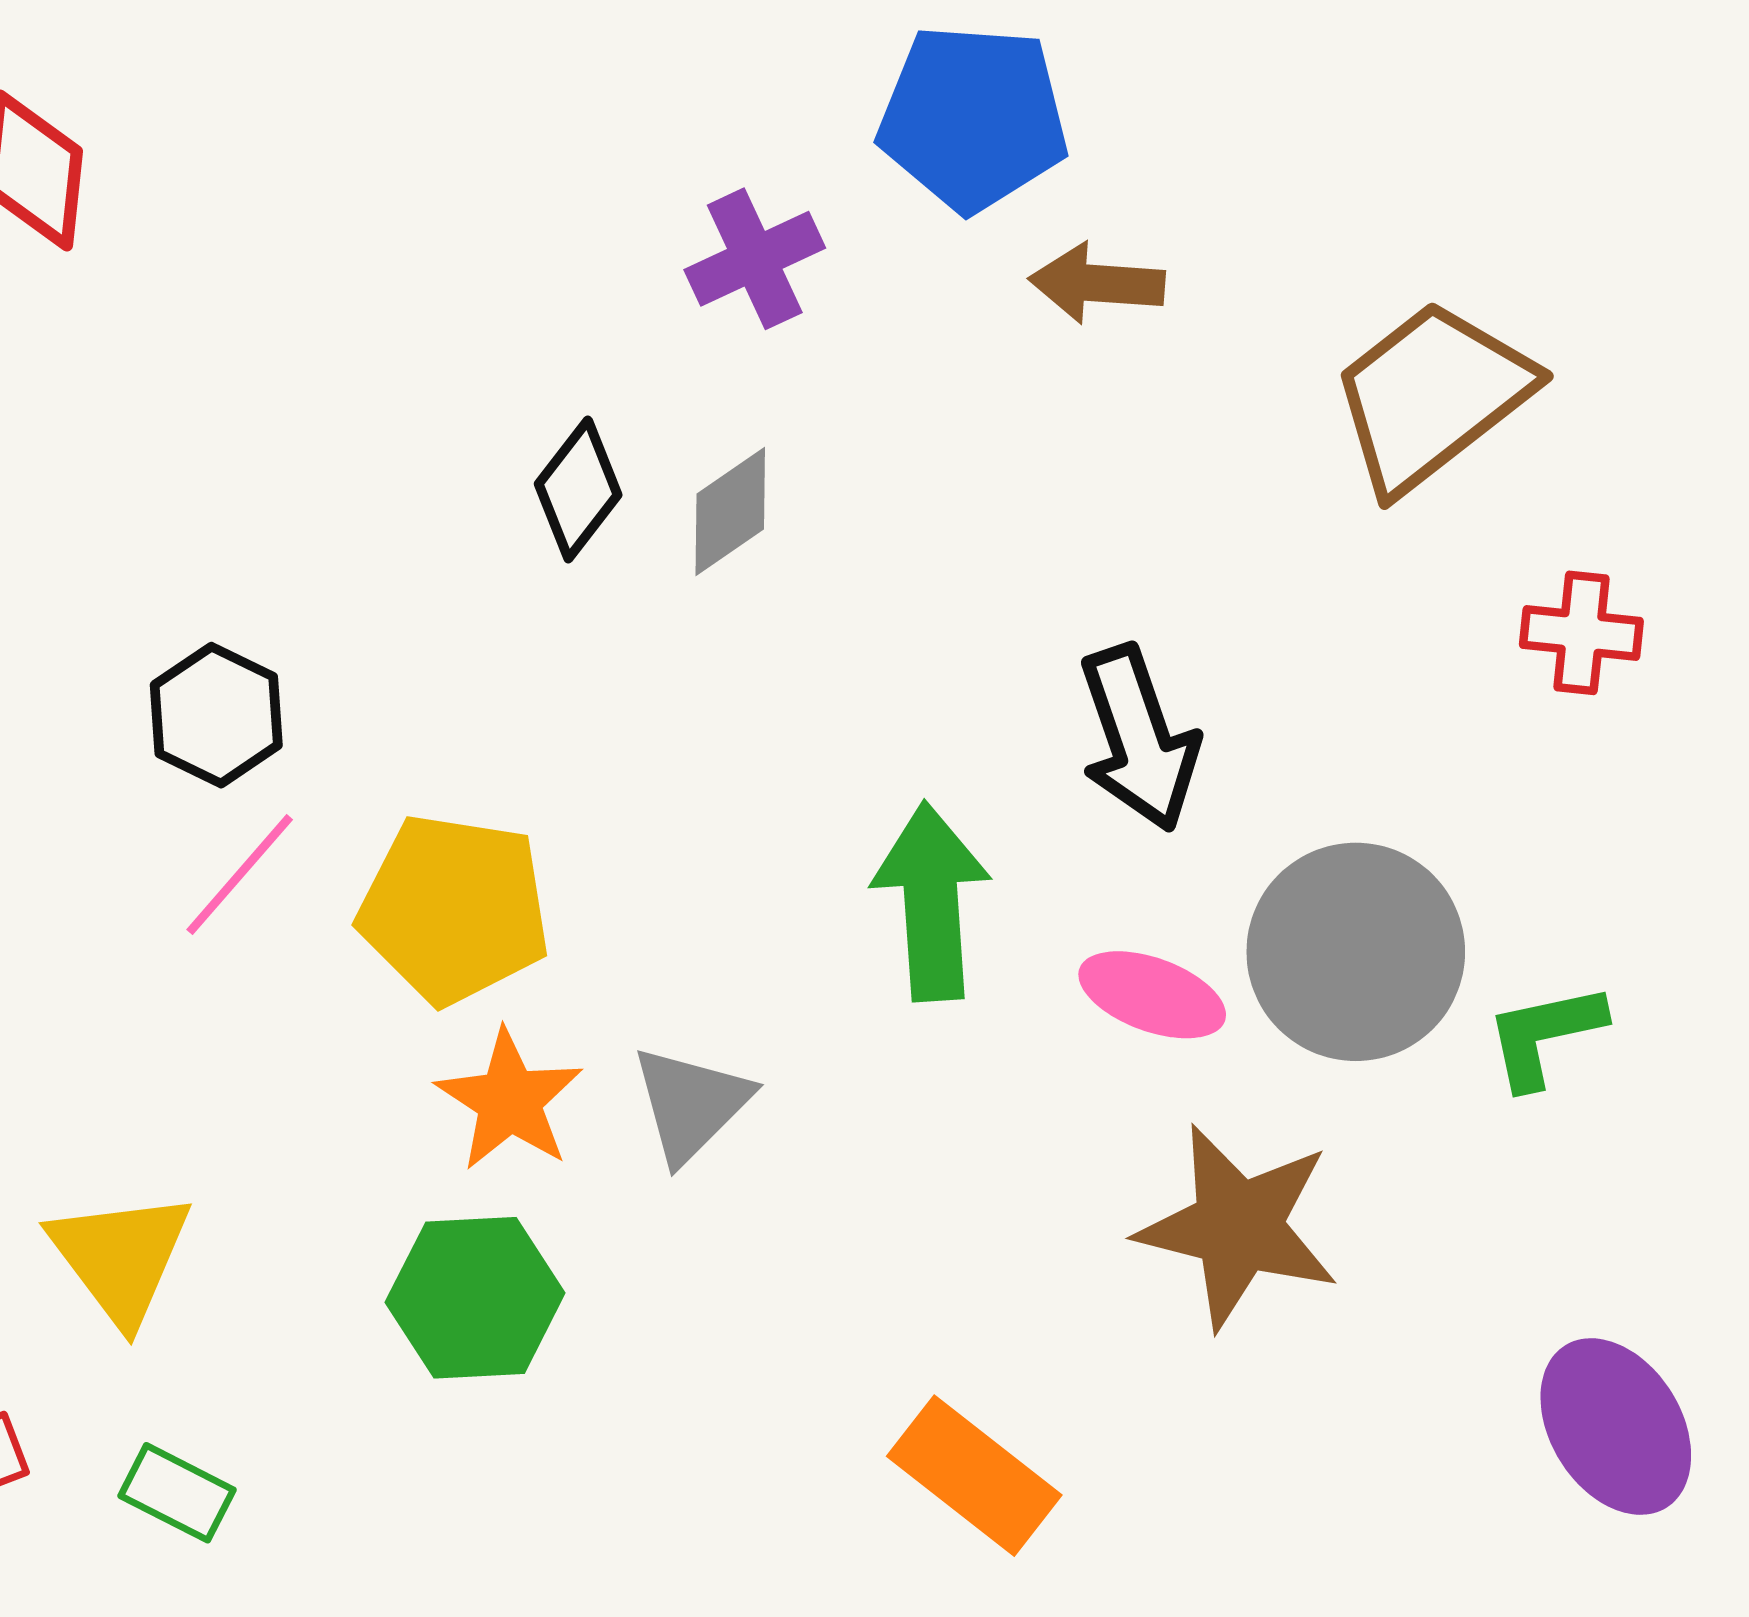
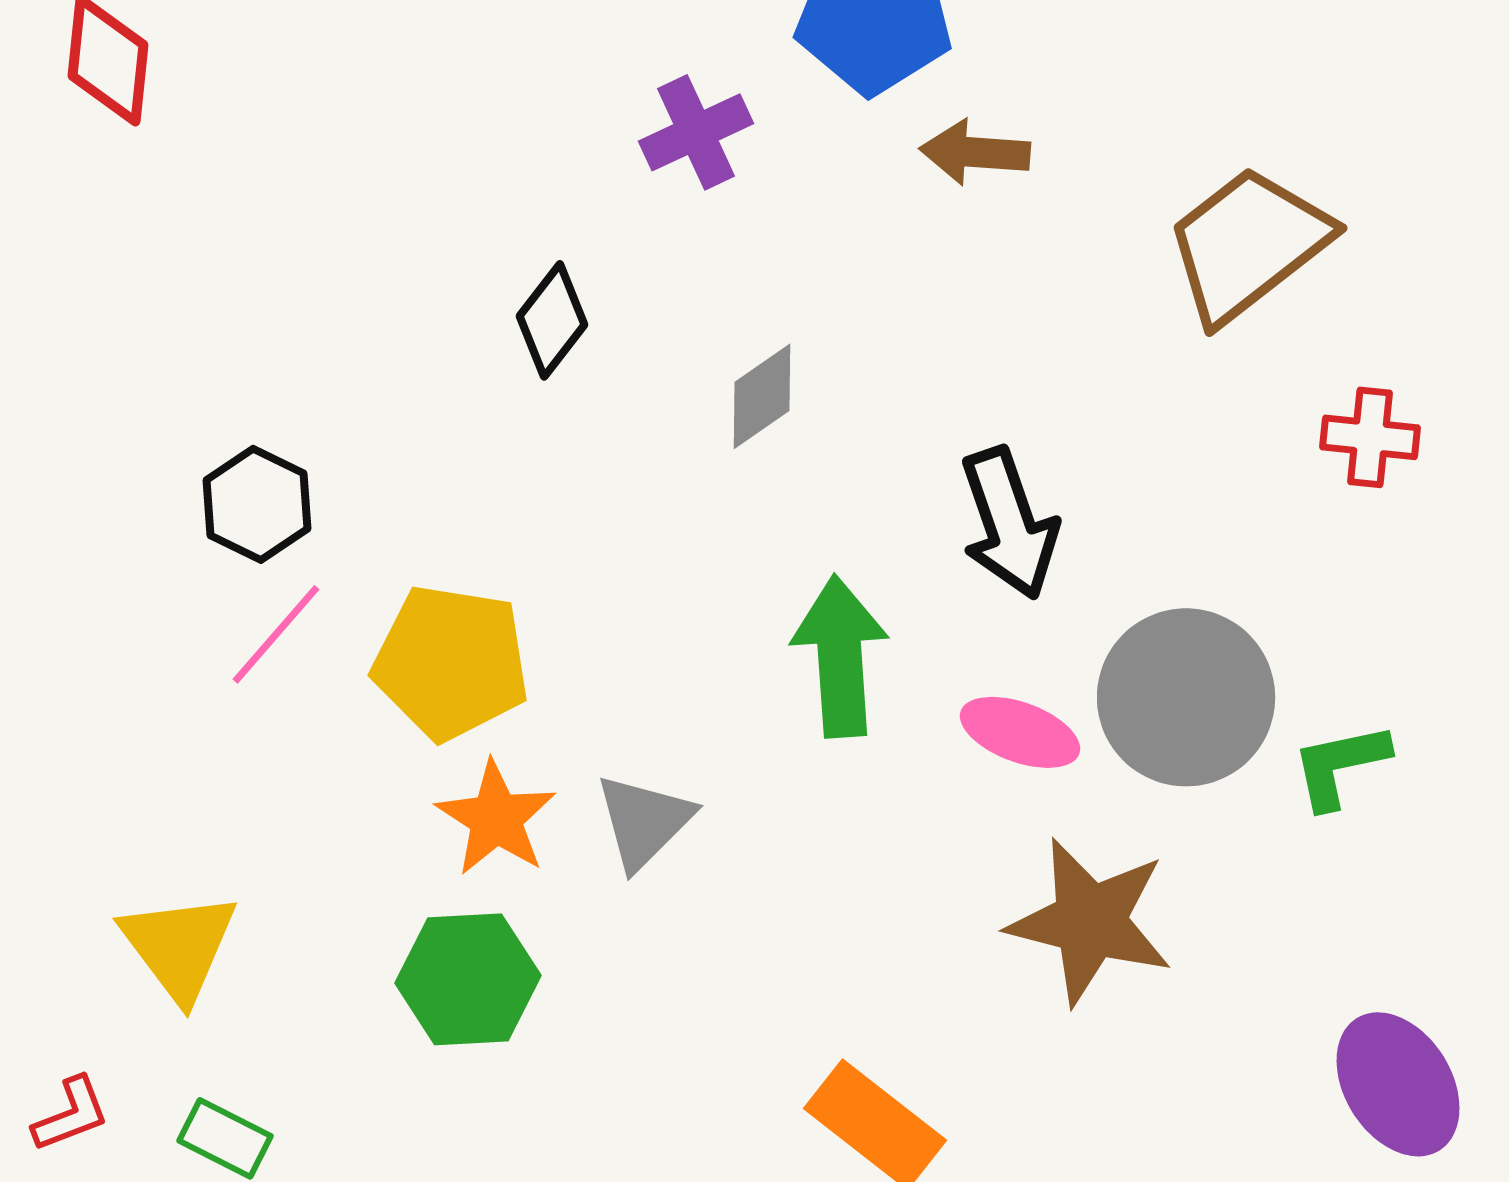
gray diamond: (730, 511) -> (762, 396), moved

